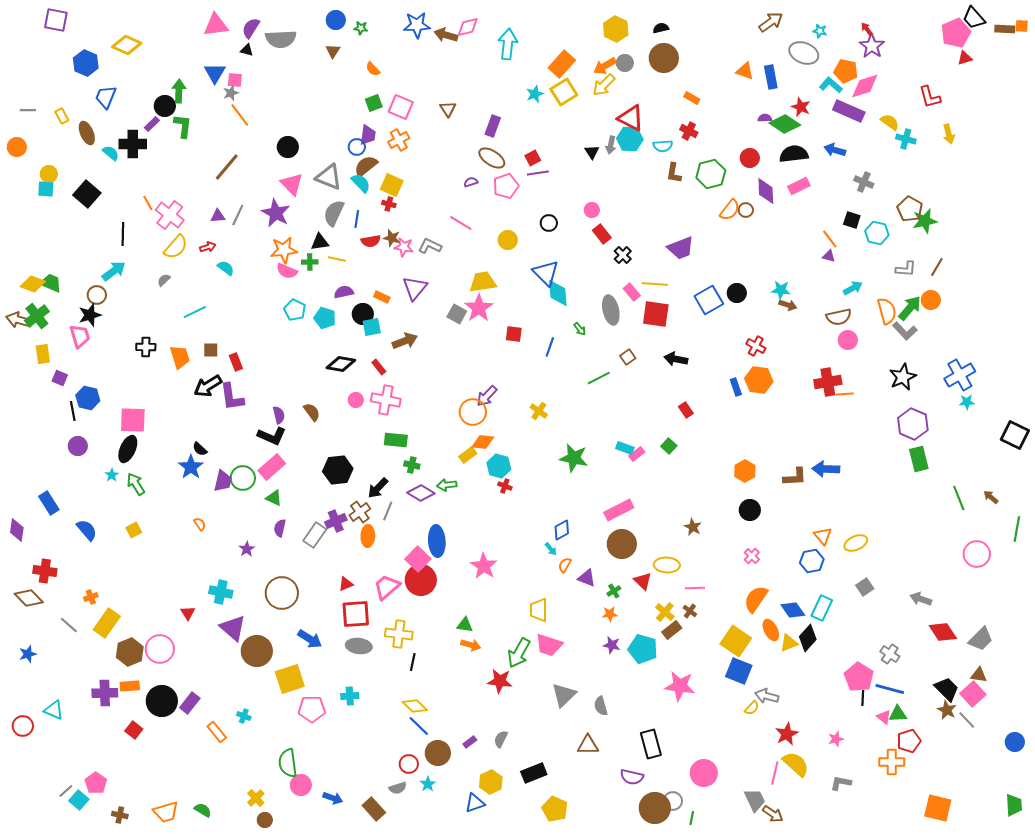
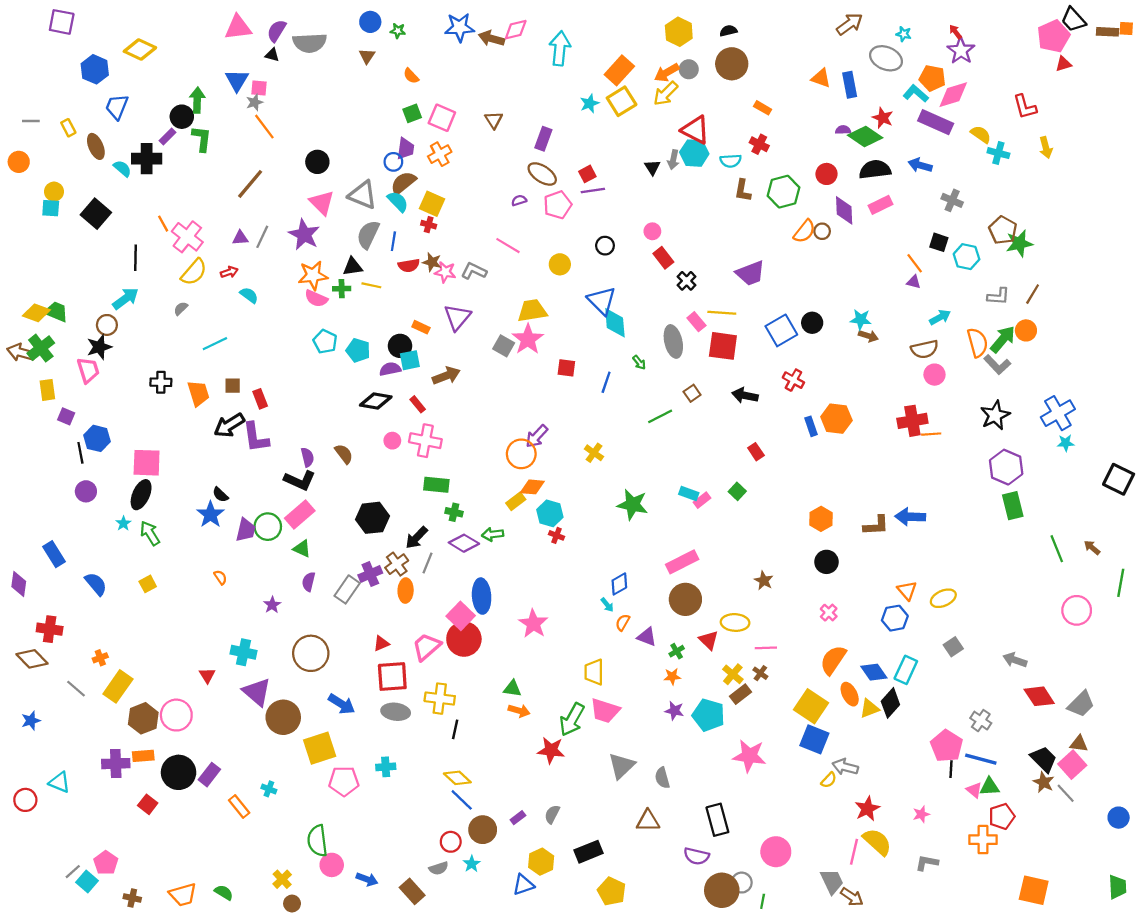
purple semicircle: (344, 292) -> (390, 369), moved
red cross: (756, 346) -> (793, 380), moved

